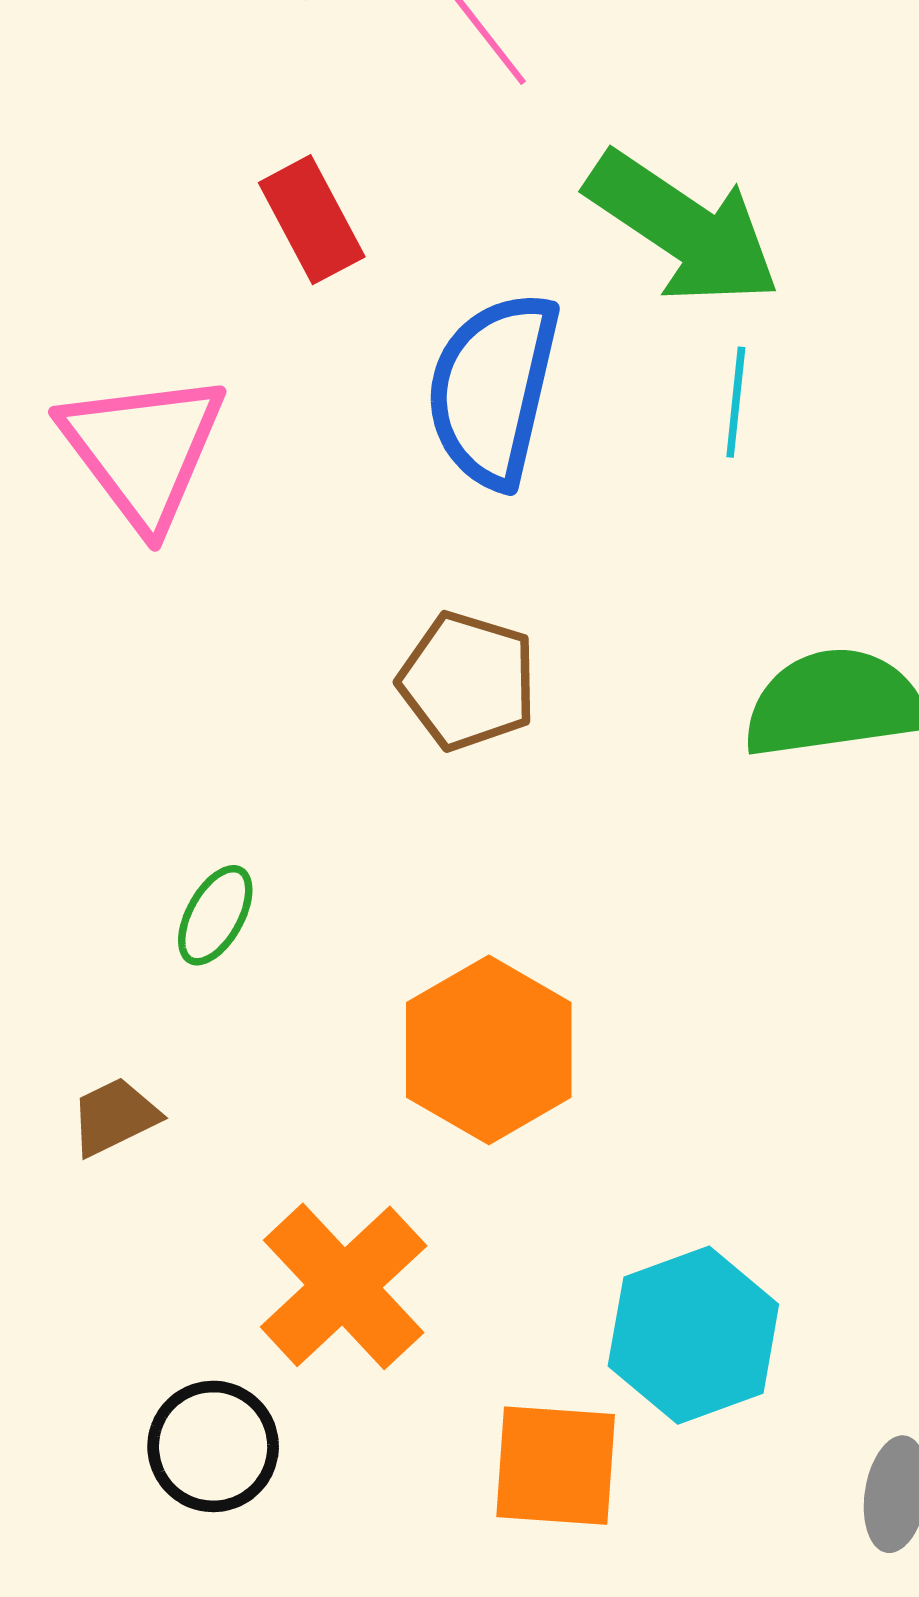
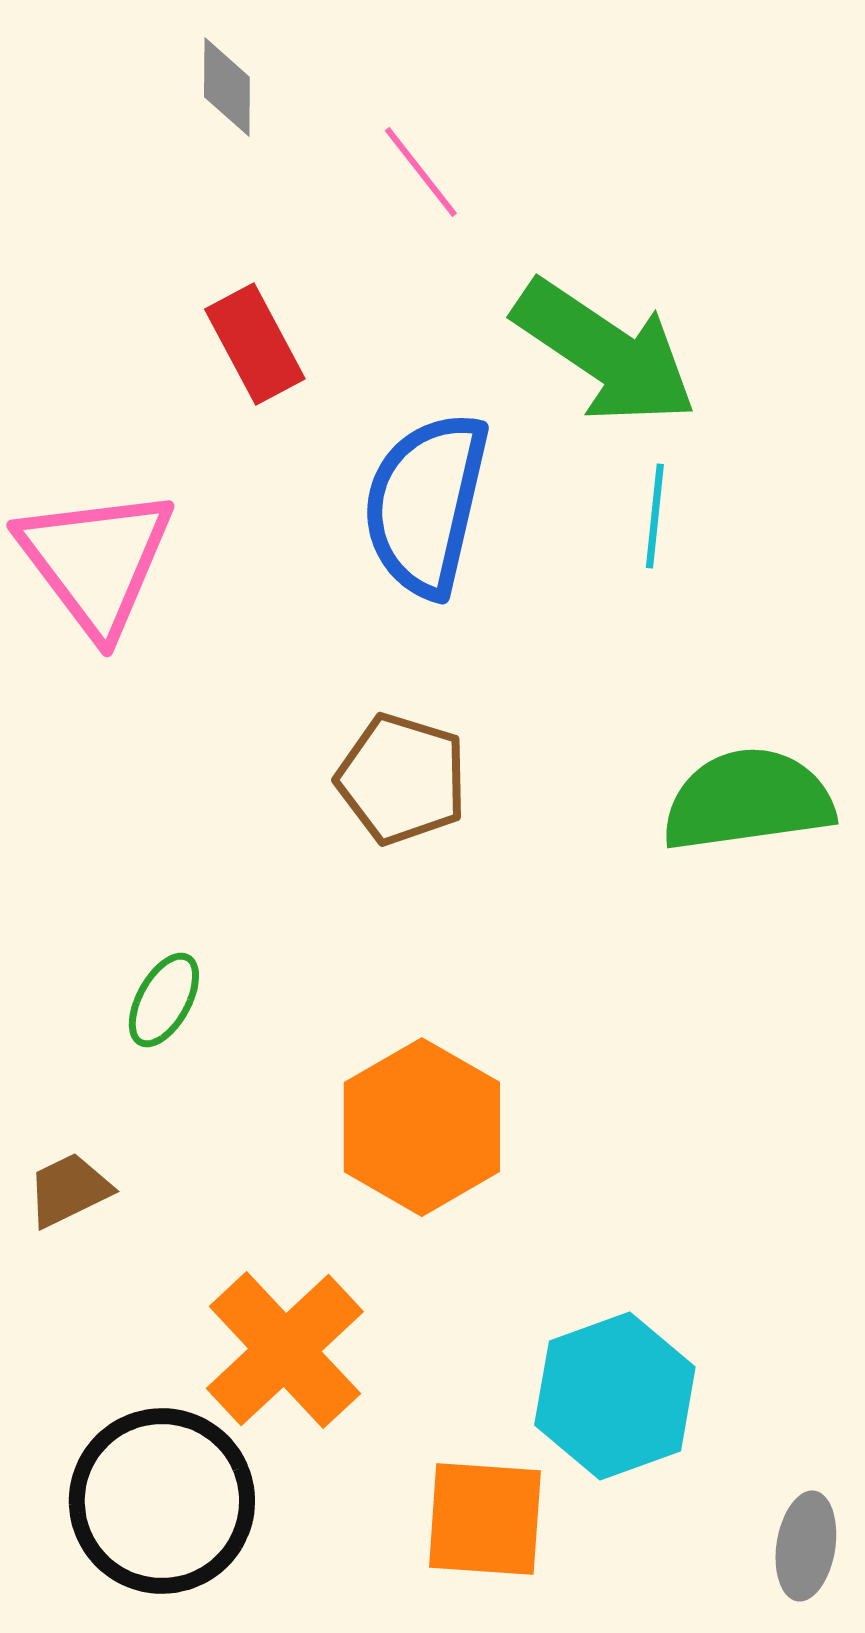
black circle: (213, 1446) -> (162, 1501), size x1.5

